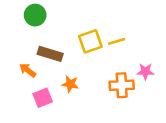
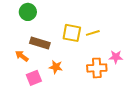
yellow square: (90, 41) -> (72, 33), turned 30

